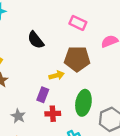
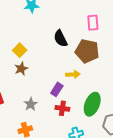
pink rectangle: (78, 23) -> (93, 23), moved, turned 49
brown pentagon: (77, 59) -> (87, 51), moved

